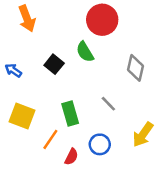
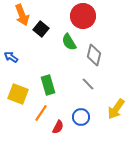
black square: (54, 64) -> (41, 29), moved
gray diamond: (136, 68) -> (94, 55), moved
green rectangle: (70, 114) -> (48, 85), moved

